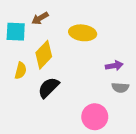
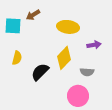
yellow diamond: (44, 55) -> (64, 58), moved
purple arrow: (114, 66) -> (94, 45), moved
gray semicircle: (120, 88) -> (87, 72), moved

